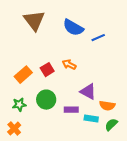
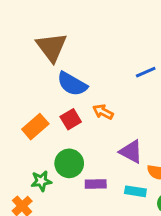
blue semicircle: (73, 28) -> (72, 84), moved
green star: (19, 105) -> (41, 181), moved
purple rectangle: (71, 110) -> (96, 184), moved

